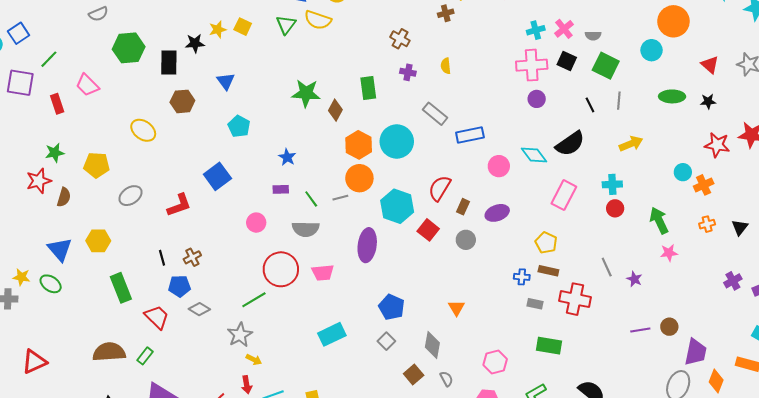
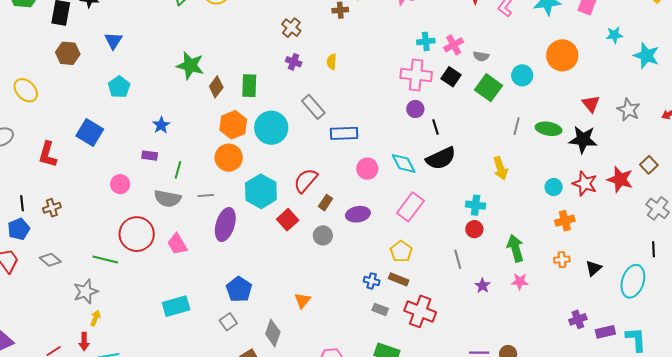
cyan circle: (652, 50) -> (522, 75), moved
green rectangle: (368, 88) -> (249, 86), moved
gray line: (619, 101) -> (517, 126), moved
black star: (708, 101) -> (583, 140), size x1.8
black line: (590, 105) -> (435, 127), moved
yellow ellipse: (143, 130) -> (26, 90), moved
yellow arrow: (631, 144) -> (500, 168), turned 85
cyan circle: (683, 172) -> (554, 187), moved
blue square: (217, 176) -> (90, 133), turned -32
pink rectangle: (564, 195) -> (410, 207), moved
gray line: (340, 198) -> (206, 195), moved
green line: (311, 199) -> (178, 170), turned 42
red L-shape: (179, 205) -> (48, 154), turned 116
gray line: (607, 267) -> (458, 259), moved
pink trapezoid: (323, 273) -> (177, 244), turned 55
purple star: (634, 279) -> (482, 286), moved
blue pentagon: (179, 286) -> (19, 229), moved, turned -30
green line: (254, 300) -> (105, 259), turned 35
yellow arrow: (254, 360) -> (95, 318), turned -105

